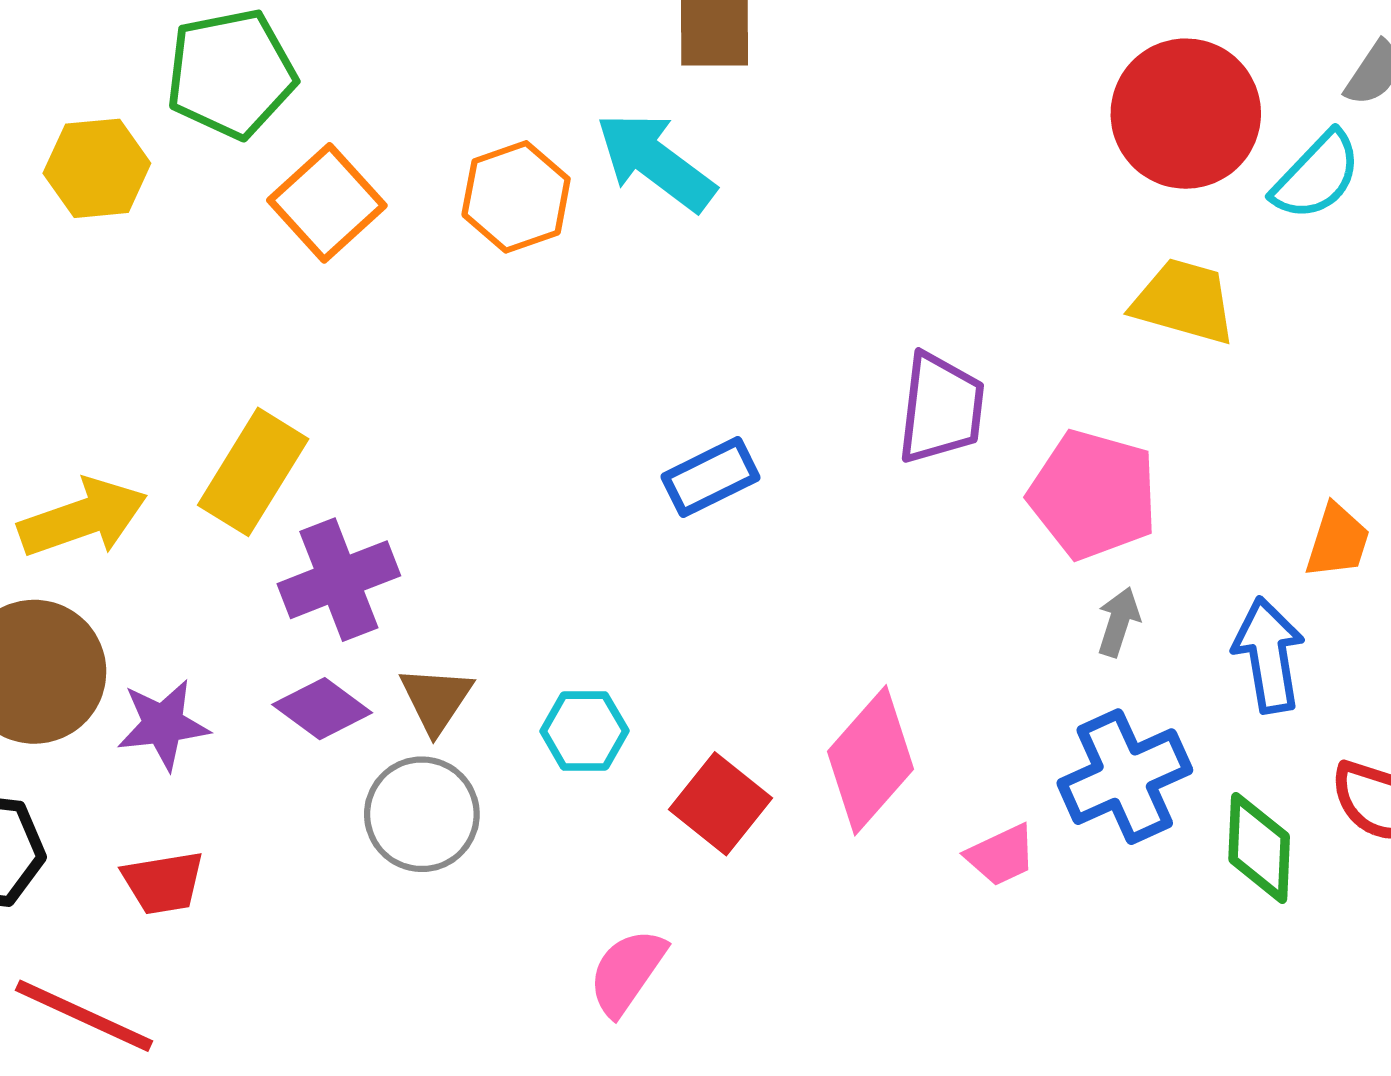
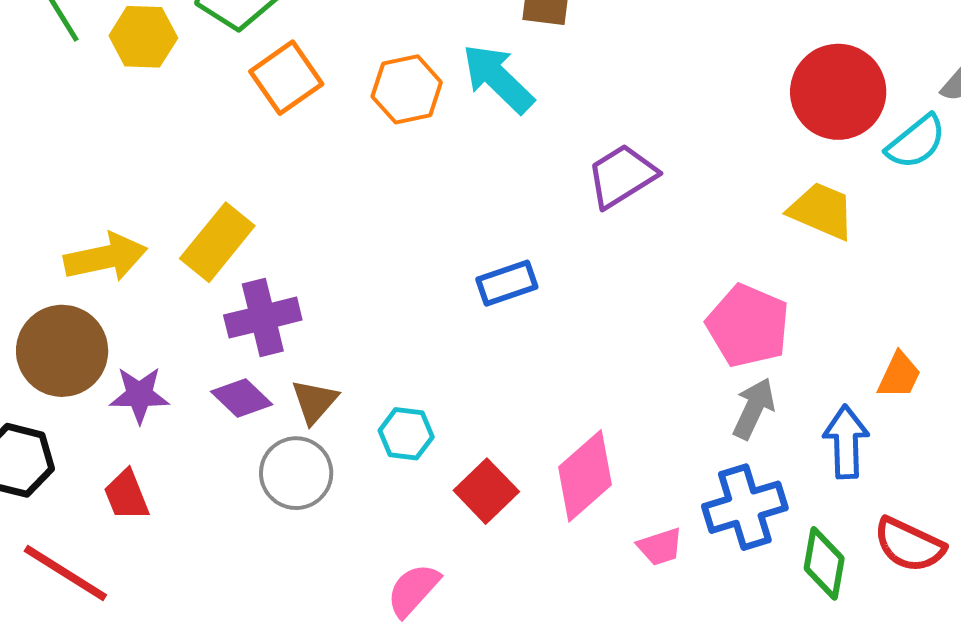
purple trapezoid: (941, 408) -> (622, 176), moved, turned -136
gray arrow: (1119, 622) -> (754, 409), size x1.4
red trapezoid: (163, 883) -> (126, 495), turned 70

